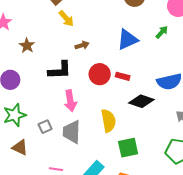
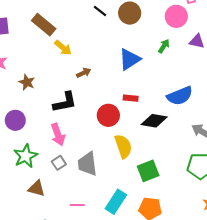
red circle: (100, 74) -> (108, 115), moved
pink arrow: (70, 101) -> (58, 135), moved

